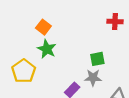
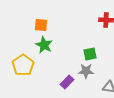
orange square: (43, 27) -> (41, 25), turned -32

